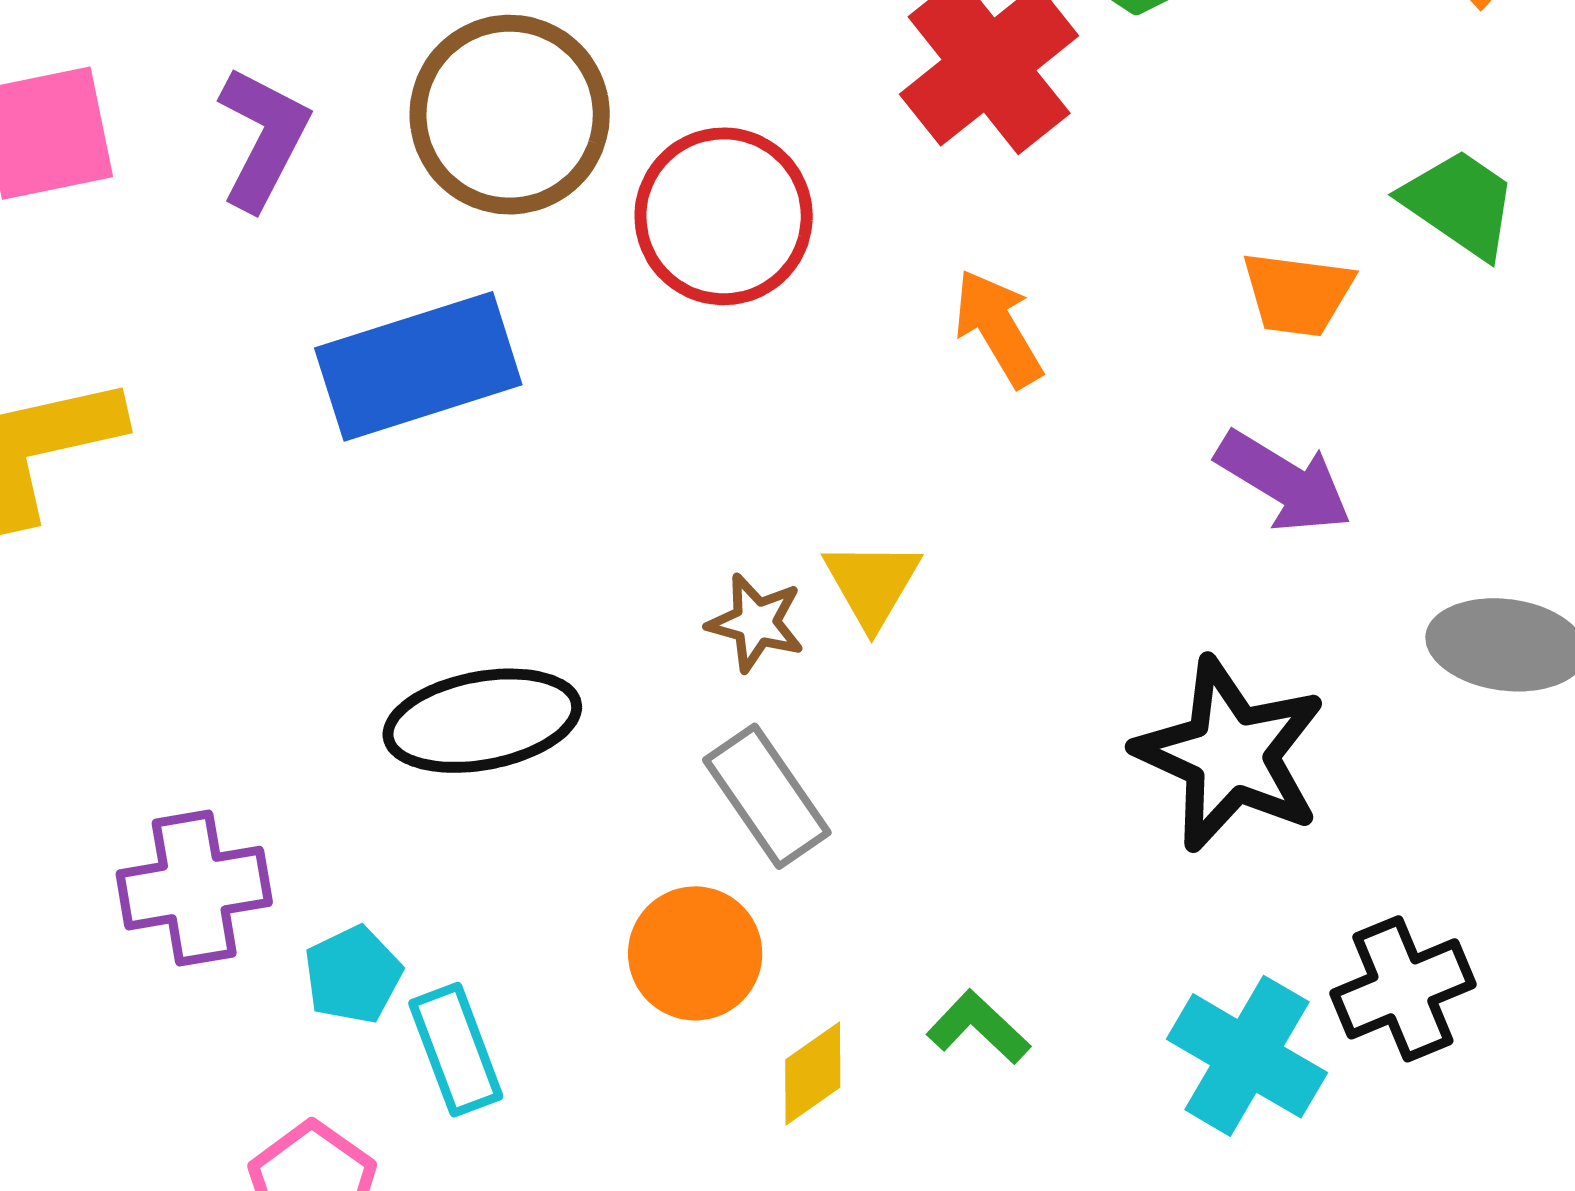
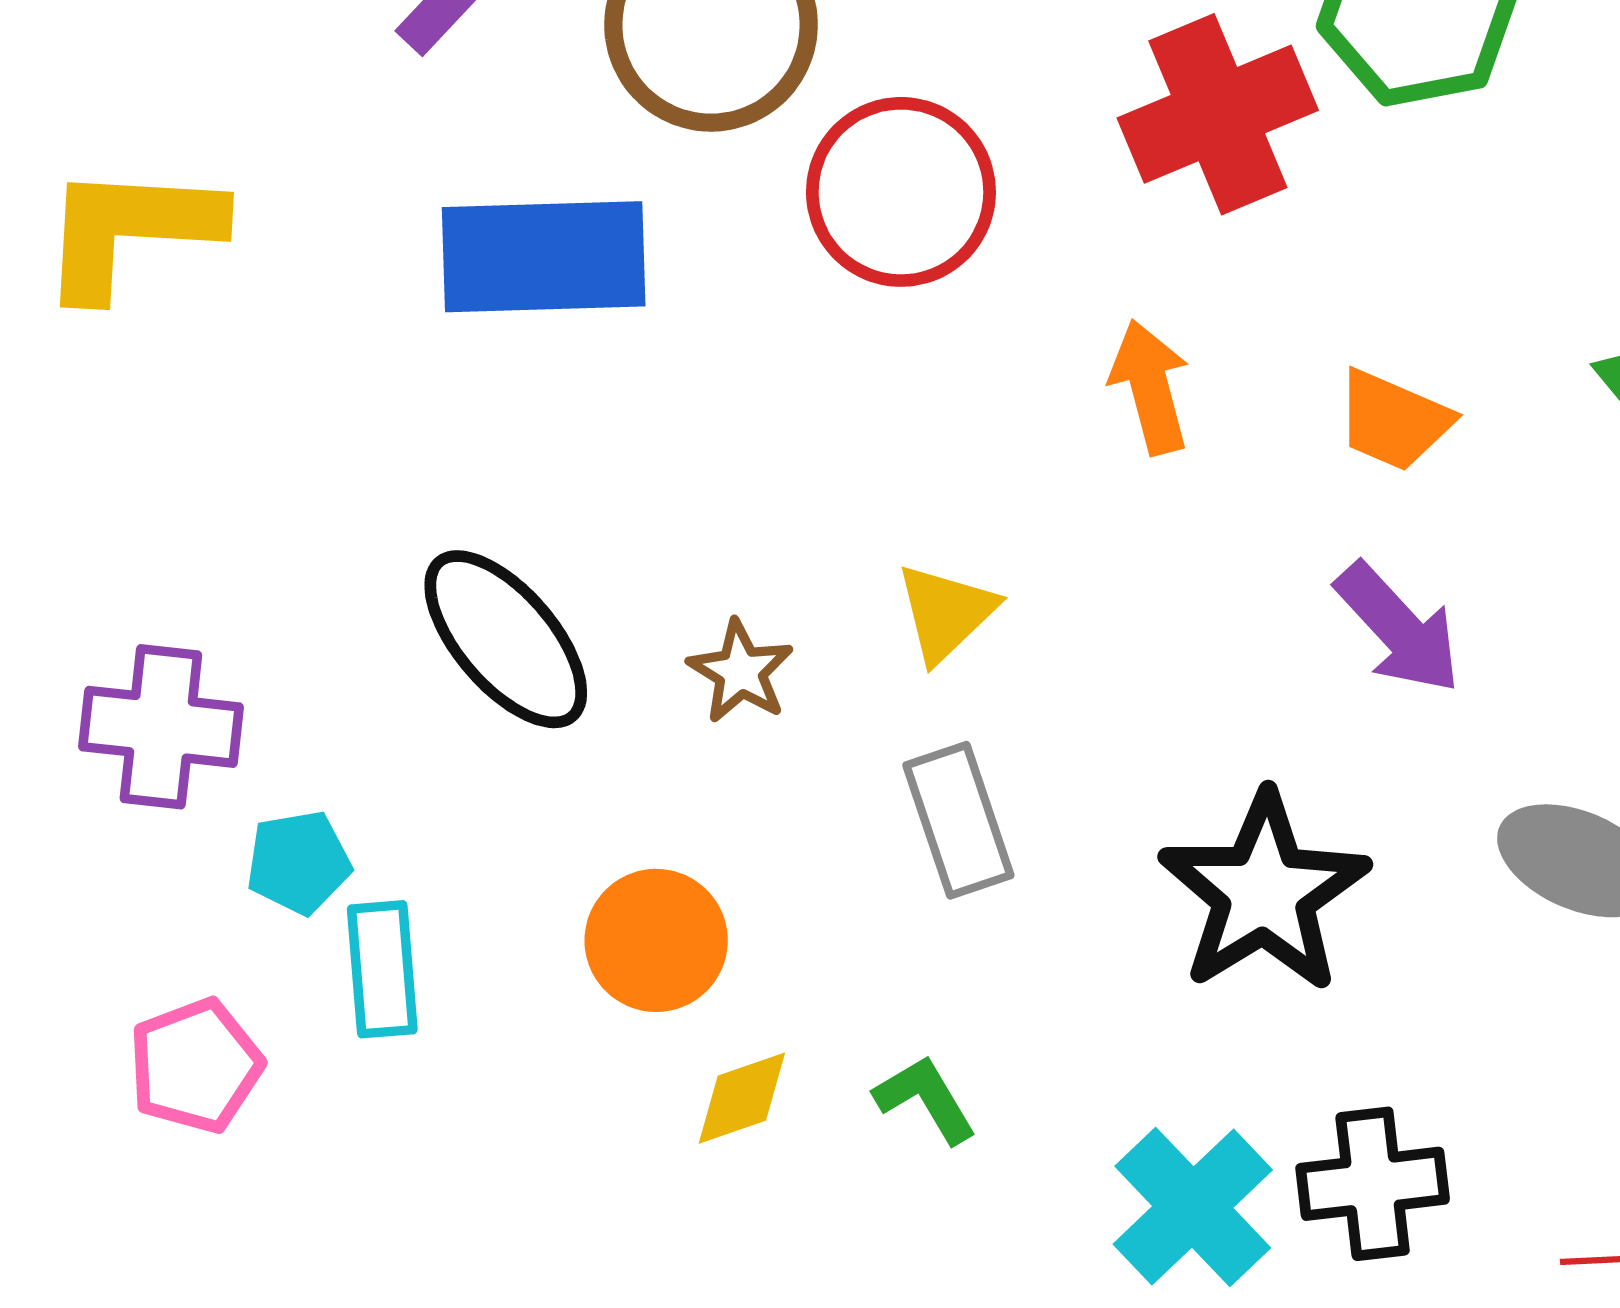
orange trapezoid: (1298, 294) -> (1393, 420), moved
brown star: (756, 623) -> (741, 672), moved
black ellipse: (482, 721) -> (506, 639), turned 44
gray rectangle: (767, 796) -> (958, 820), moved

